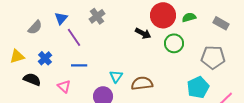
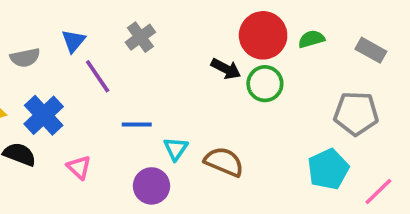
gray semicircle: (35, 27) -> (25, 58), turned 35
green circle: (174, 43) -> (265, 84), moved
blue cross: (45, 58) -> (44, 115), size x1.5
blue line: (79, 65) -> (137, 125), moved
brown semicircle: (142, 83) -> (224, 162), turned 30

